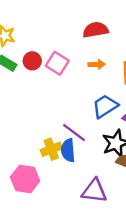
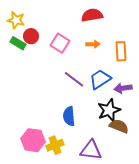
red circle: (32, 61) -> (31, 36), moved
purple line: (74, 132) -> (74, 79), moved
yellow cross: (51, 149) -> (55, 145), moved

